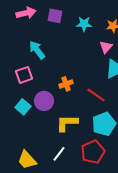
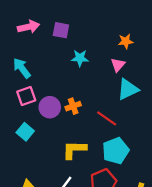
cyan star: (84, 24) -> (80, 58), moved
cyan arrow: (37, 50) -> (22, 68), moved
purple circle: (44, 101) -> (50, 107), moved

